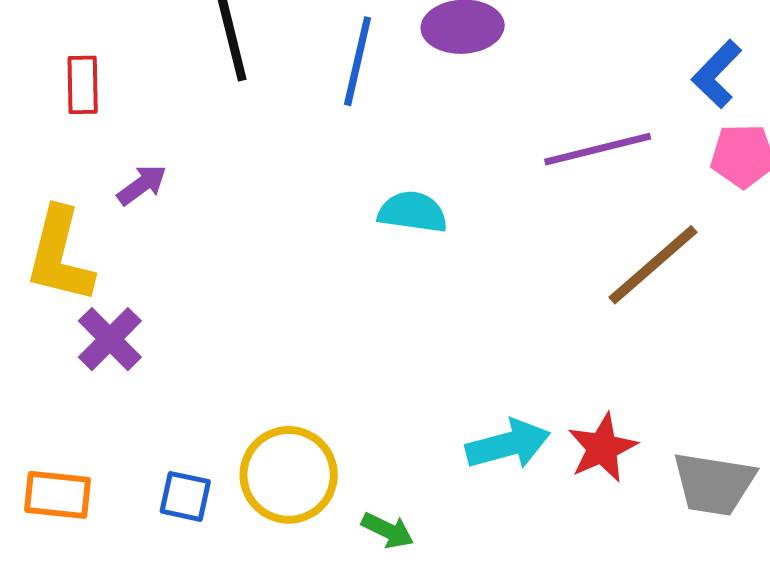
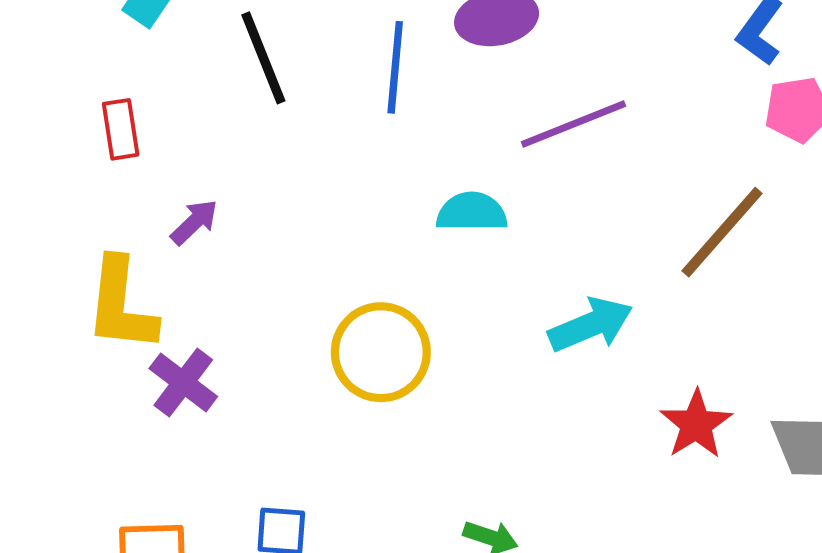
purple line: (598, 149) -> (574, 124), moved
cyan arrow: (508, 444) -> (591, 325), moved
yellow circle: (289, 475) -> (381, 352), moved

